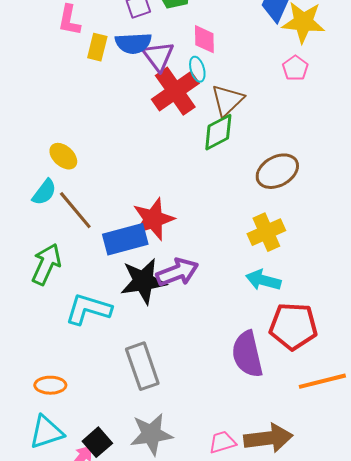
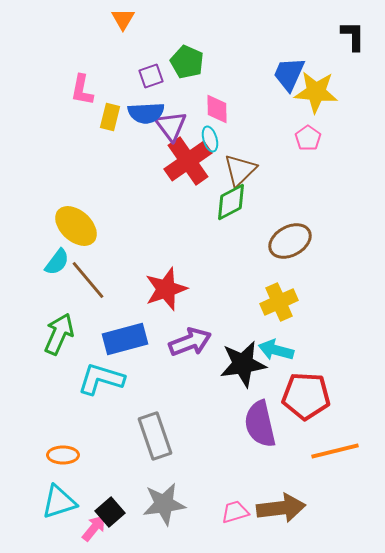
yellow ellipse: (63, 156) -> (76, 226), size x1.5
blue rectangle: (125, 239) -> (125, 339), moved
black star: (143, 281) -> (243, 364), moved

